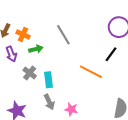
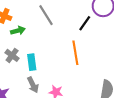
black line: (111, 54) -> (85, 23), moved
orange line: (91, 72) -> (75, 53), turned 55

